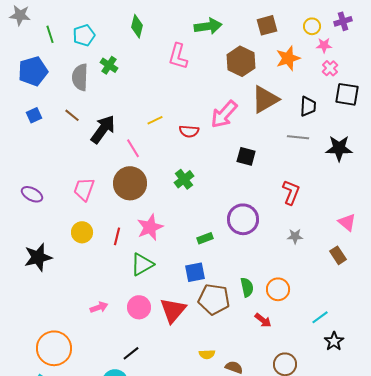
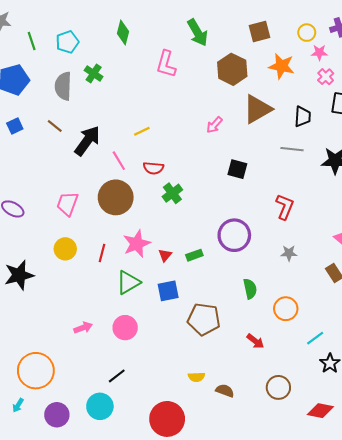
green arrow: (208, 26) -> (198, 33), turned 68
orange star: (288, 58) -> (282, 66), turned 30
pink arrow: (224, 114) -> (214, 125), size x0.6
red semicircle: (189, 131) -> (153, 168), moved
blue square: (195, 272) -> (168, 291), moved
green semicircle: (247, 287) -> (250, 289), moved
orange circle: (278, 289) -> (286, 309), moved
red triangle: (173, 310) -> (165, 255), moved, size x0.5

